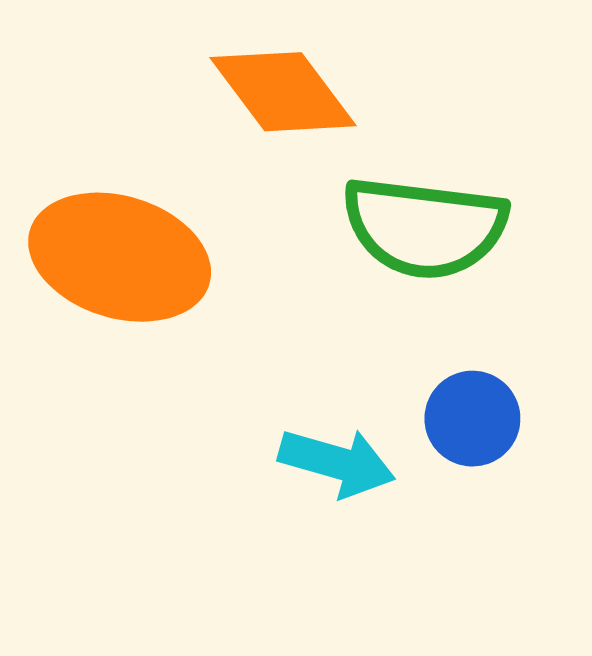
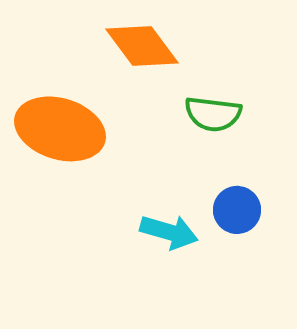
green semicircle: (425, 227) -> (213, 114), size x0.7

